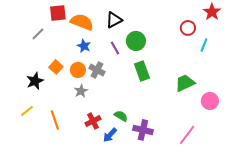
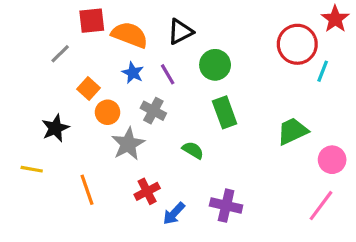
red circle: (188, 28) -> (297, 44), size x1.6
purple line: (115, 48) -> (168, 74), moved
orange square: (56, 67) -> (89, 89), moved
orange circle: (78, 70) -> (108, 112), moved
gray star: (81, 91) -> (128, 144), size x1.5
yellow line: (27, 111) -> (32, 169), moved, turned 48
green semicircle: (121, 116) -> (193, 150), moved
pink line: (187, 135) -> (321, 206), moved

